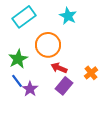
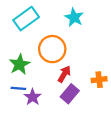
red arrow: (59, 68) -> (64, 74), turned 98
orange cross: (91, 73) -> (99, 80), turned 32
blue line: (17, 81) -> (18, 88), turned -48

